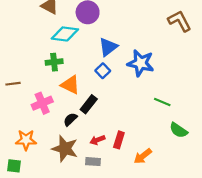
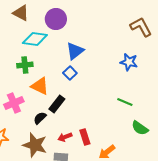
blue star: (141, 63) -> (129, 62), moved, size x0.7
red rectangle: (119, 140) -> (85, 137), turned -35

